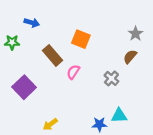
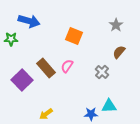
blue arrow: (32, 23) -> (29, 21), size x1.5
gray star: (136, 34) -> (116, 25), moved
brown rectangle: (52, 55) -> (46, 68), moved

